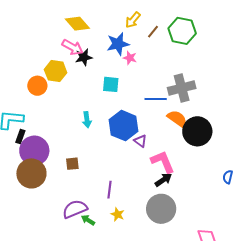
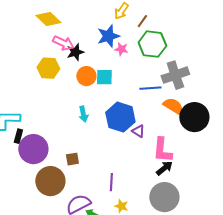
yellow diamond: (77, 24) -> (48, 19), moved
green hexagon: (182, 31) -> (152, 44), moved
orange circle: (37, 86) -> (86, 76), moved
pink L-shape: (163, 162) -> (162, 150), turned -148
brown circle: (31, 173) -> (50, 181), moved

